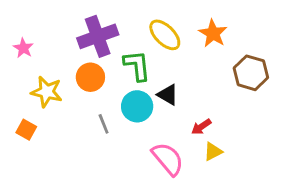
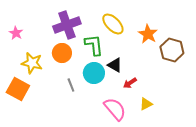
orange star: (213, 33) -> (148, 34), moved
red arrow: (201, 127) -> (130, 83), moved
orange square: (26, 130) -> (18, 89), size x1.6

